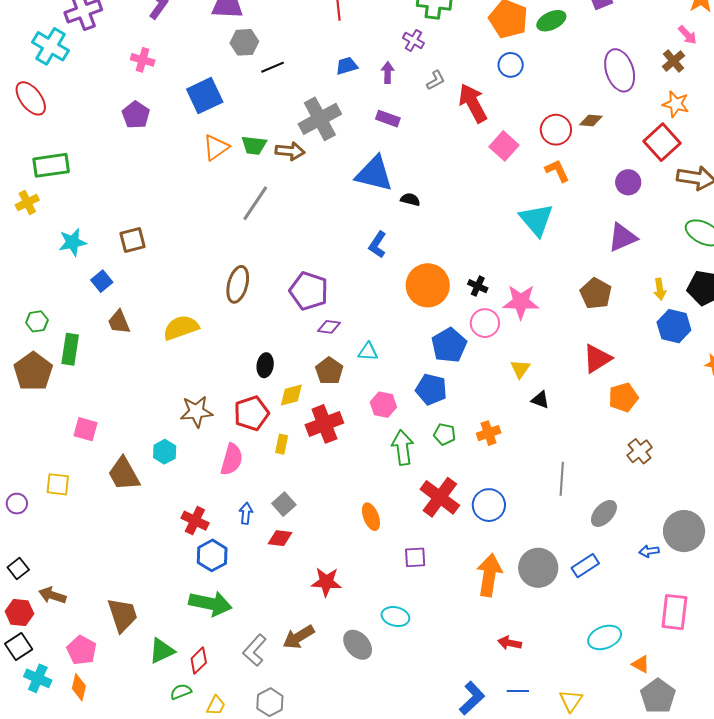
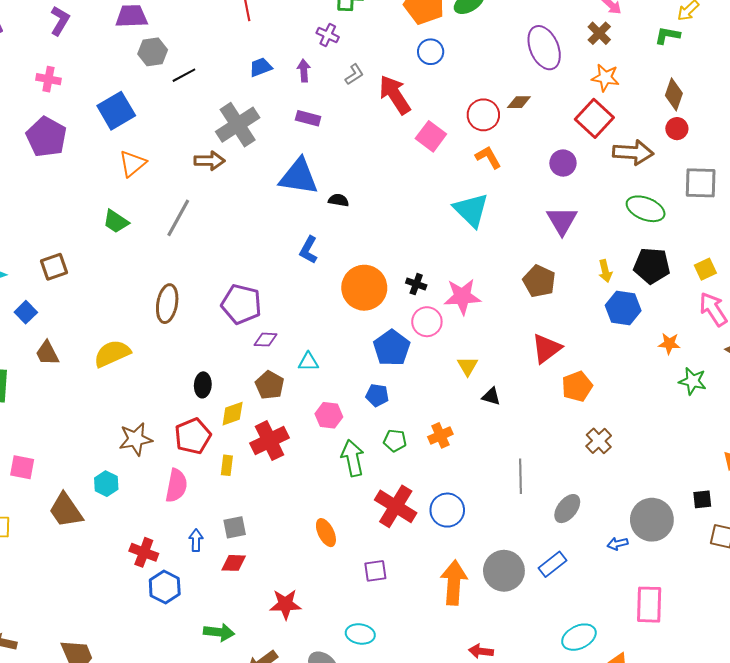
purple pentagon: (136, 115) -> (46, 137), size x1.4
green trapezoid: (254, 145) -> (116, 221), moved, turned 32
purple triangle: (622, 237) -> (562, 221), turned -32
blue pentagon: (431, 389) -> (377, 395), size x0.7
gray square: (284, 504) -> (235, 527), turned 35
green arrow: (210, 604) -> (219, 632), moved, size x0.7

